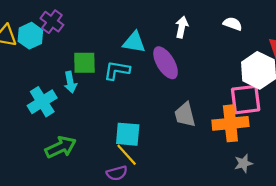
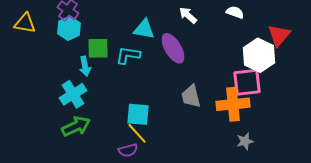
white arrow: (182, 27) -> (188, 15), turned -60
cyan hexagon: (30, 36) -> (69, 28), moved
cyan cross: (42, 102) -> (73, 94), moved

